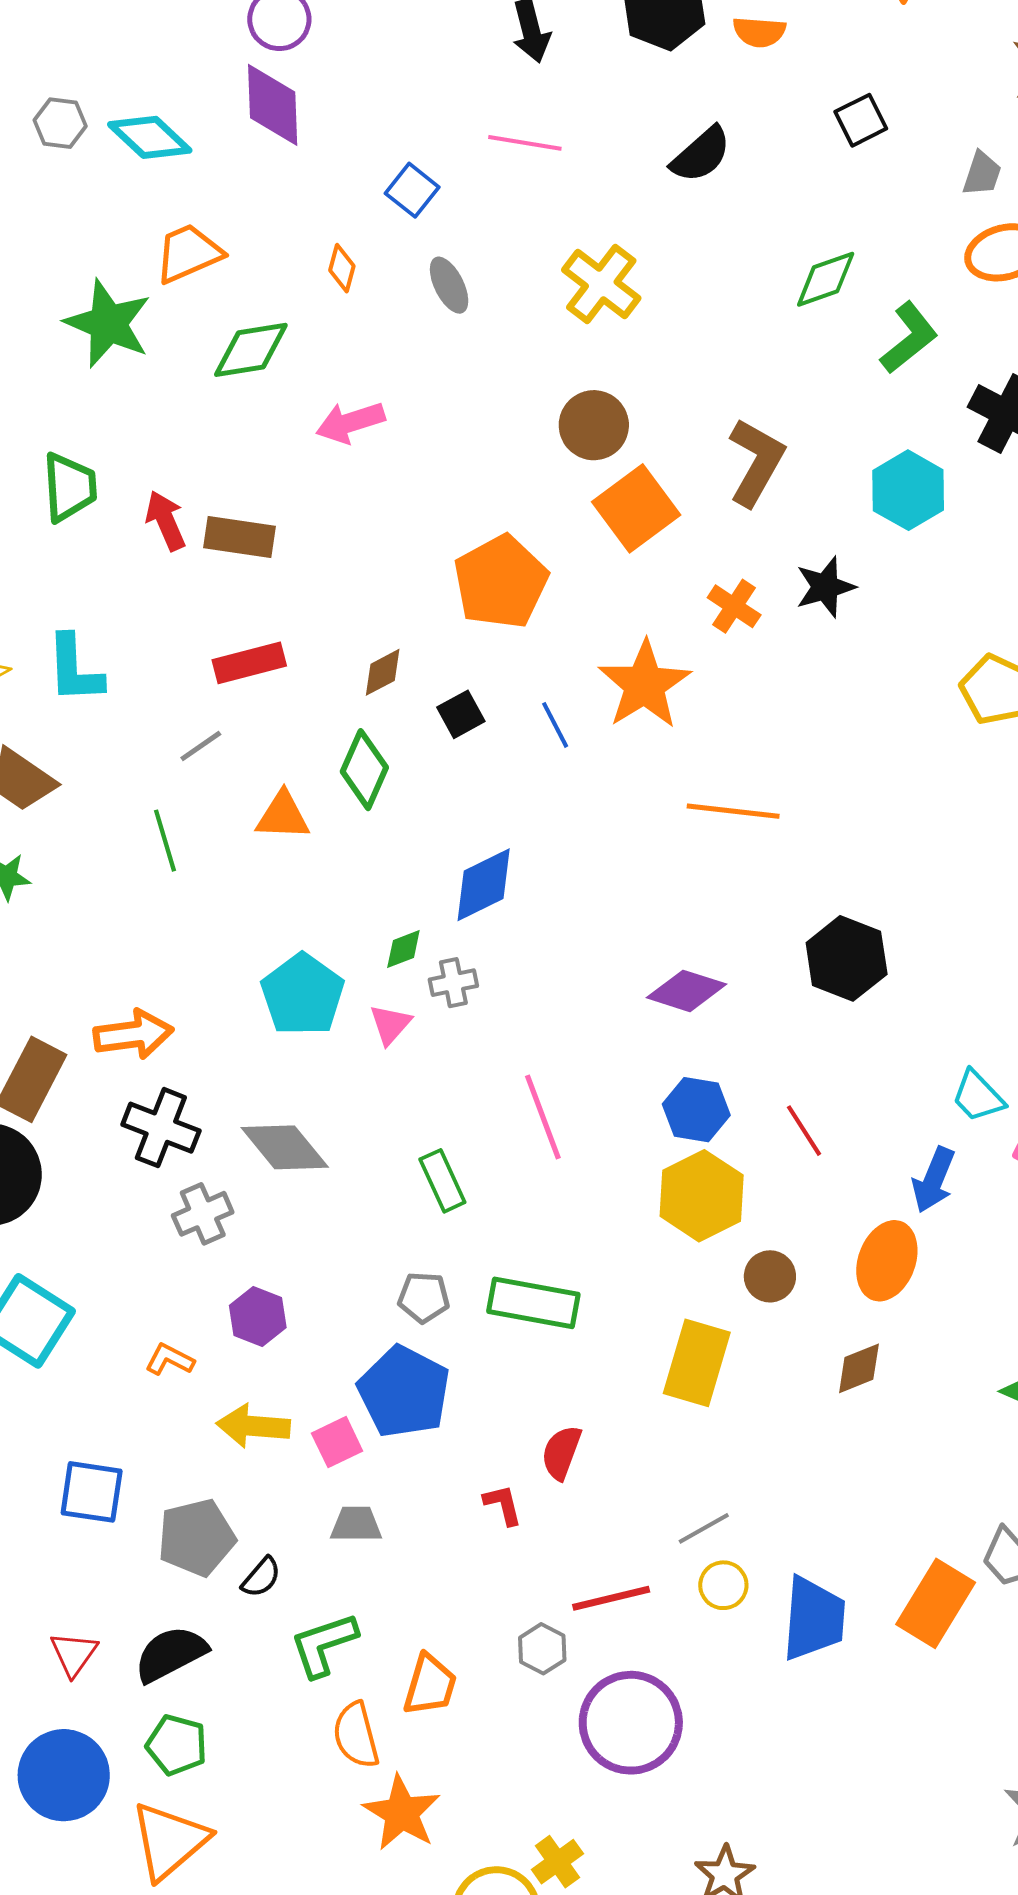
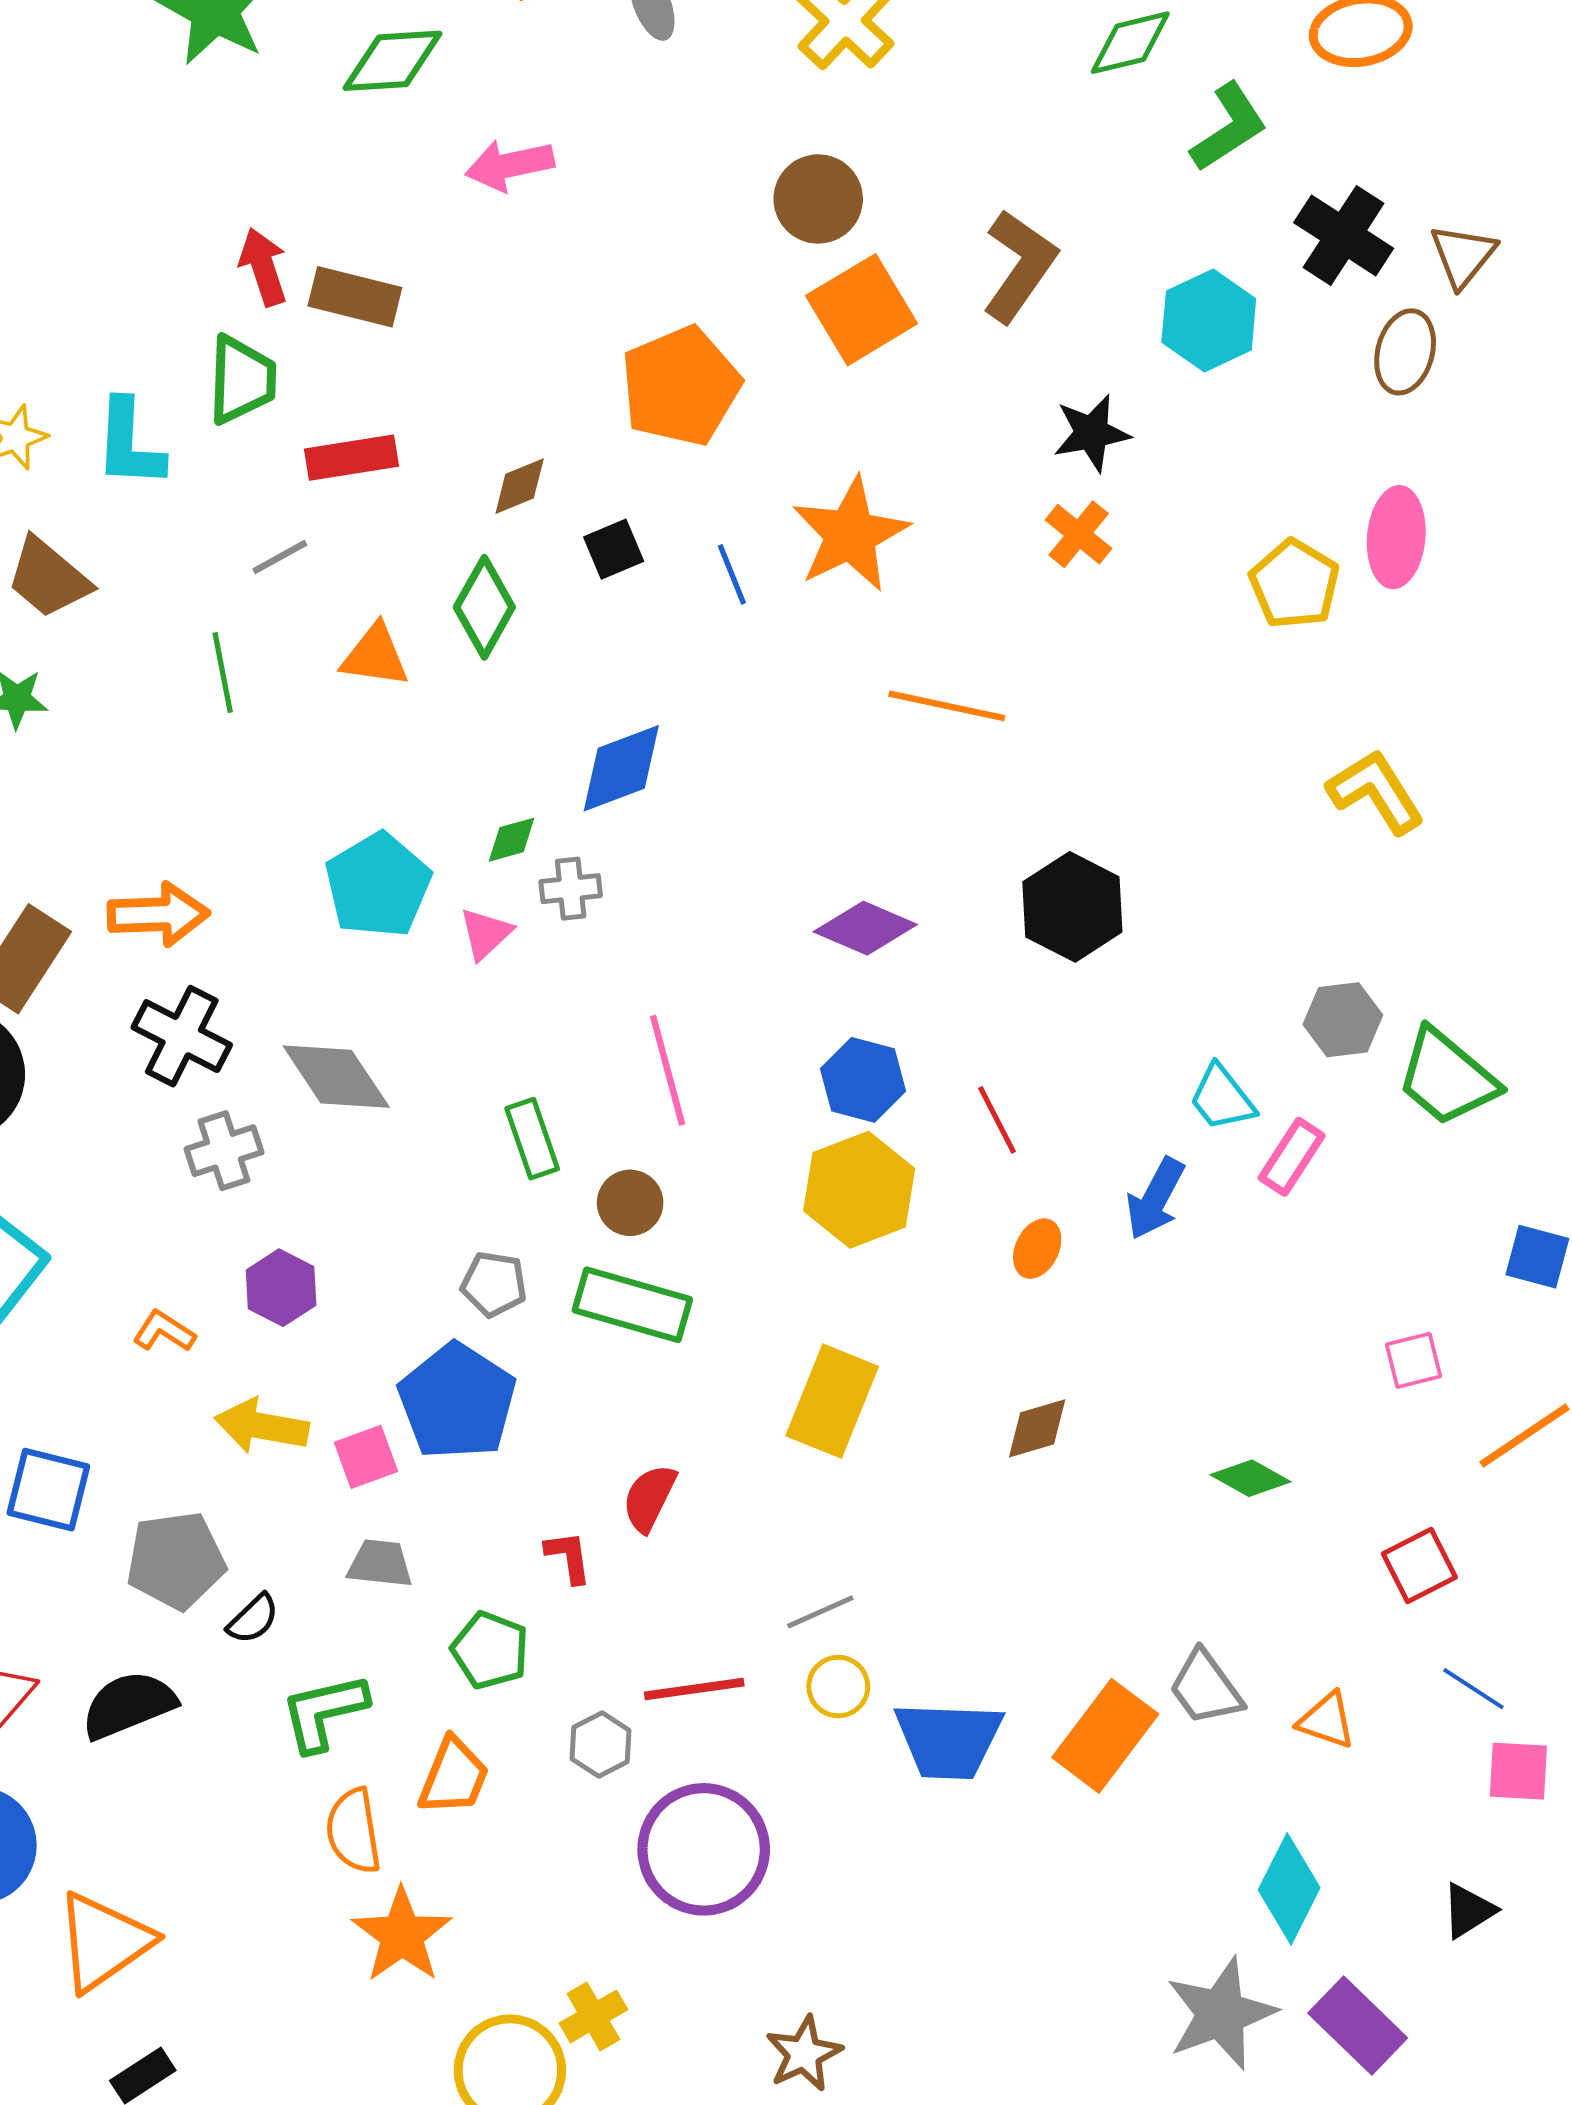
green trapezoid: (69, 487) -> (242, 380), moved
orange cross: (734, 606) -> (1079, 534), moved
orange ellipse: (887, 1261) -> (1037, 1249), moved, size x0.6
brown circle: (770, 1276) -> (630, 1203), moved
blue trapezoid: (814, 1619) -> (949, 1740), turned 82
green pentagon: (177, 1745) -> (490, 1650), moved

